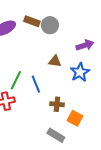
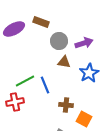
gray circle: (50, 25) -> (59, 41), moved
purple arrow: (85, 45) -> (84, 43), moved
green line: (16, 80) -> (25, 81), turned 36

